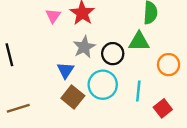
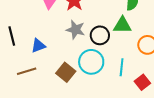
gray star: (84, 47) -> (76, 30), turned -30
blue triangle: (65, 70) -> (38, 46), moved, turned 35
brown line: (18, 108) -> (27, 71), moved

